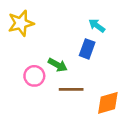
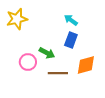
cyan arrow: (97, 26) -> (71, 20), moved
orange diamond: (108, 103) -> (86, 65), moved

